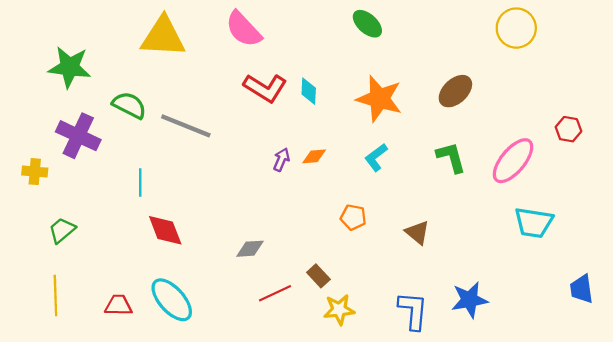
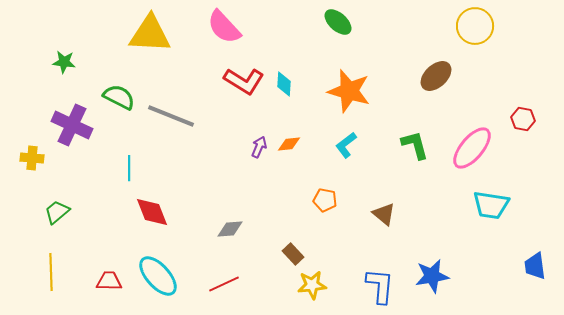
green star: (70, 67) -> (64, 62), size x0.6
brown ellipse: (455, 91) -> (436, 76), moved
red line: (275, 293) -> (224, 284), moved

